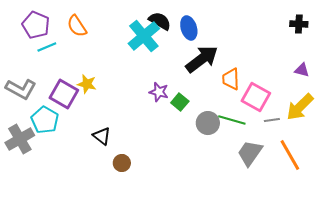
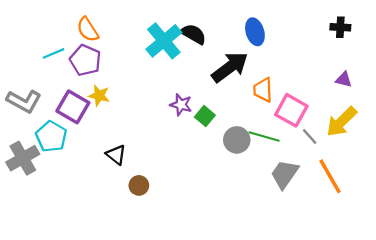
black semicircle: (160, 21) -> (193, 34), moved
purple pentagon: (36, 25) -> (85, 60), moved
blue ellipse: (189, 28) -> (255, 32), moved
gray line: (272, 120) -> (310, 137), turned 56

